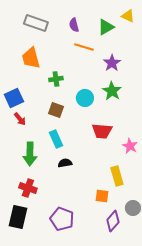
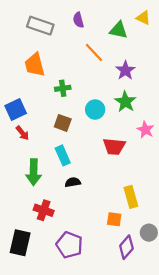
purple semicircle: (74, 25) -> (78, 20), moved
green triangle: (106, 27) -> (119, 30), turned 42
orange line: (84, 47) -> (94, 52), turned 30
pink star: (130, 146) -> (145, 130), moved
red cross: (28, 188) -> (44, 210), moved

